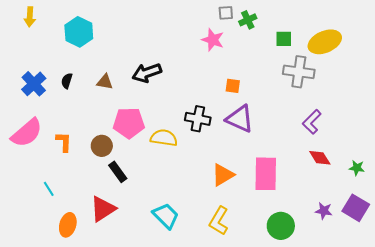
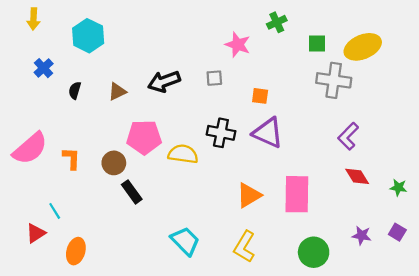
gray square: (226, 13) -> (214, 78), moved
brown triangle: (105, 82) -> (117, 92), turned -36
blue cross: (34, 84) -> (44, 68), moved, size x0.7
purple square: (356, 208) -> (397, 232), size x0.6
red triangle: (103, 209) -> (36, 233), moved, size x0.7

